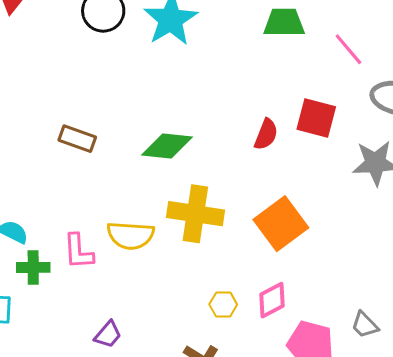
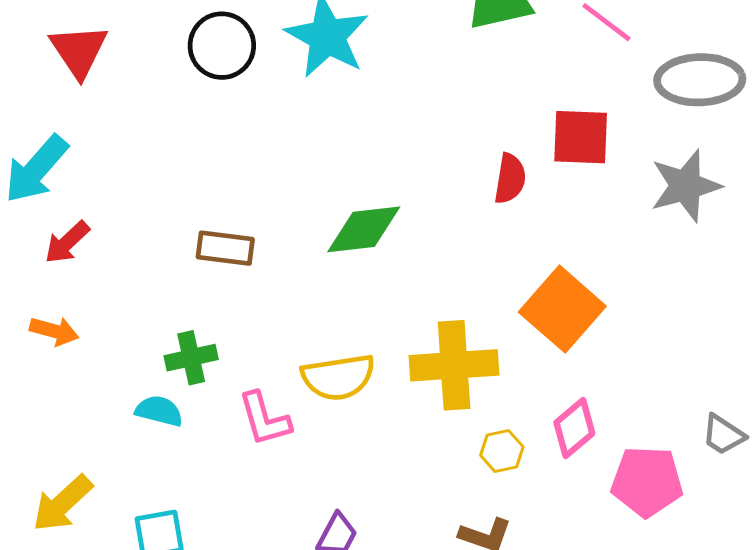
yellow cross: (195, 214) -> (454, 365), moved
green cross: (33, 267) -> (191, 358), moved

